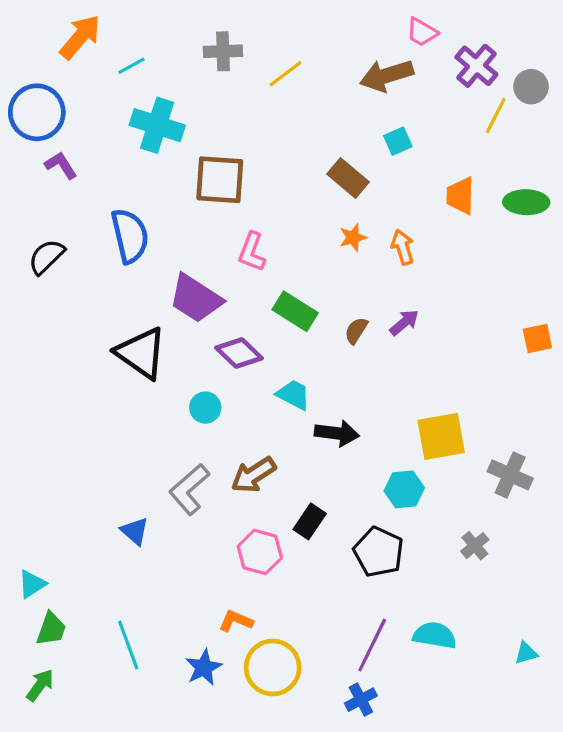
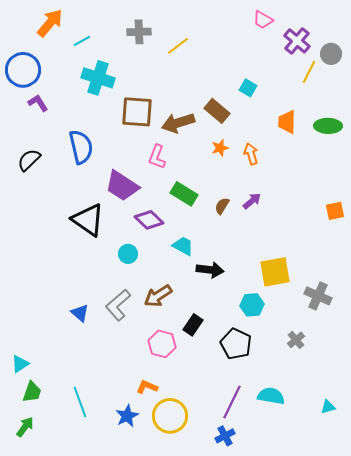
brown arrow: (387, 75) -> (178, 123), moved
cyan square: (398, 141) -> (248, 88), turned -36
blue triangle: (135, 531) -> (80, 313), moved

